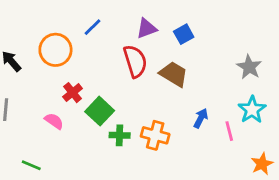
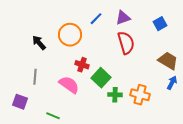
purple triangle: (147, 28) -> (123, 18), moved
brown trapezoid: (174, 74) -> (168, 61), moved
red cross: (73, 93) -> (82, 65), turned -32
pink semicircle: (54, 121) -> (69, 85), size x1.5

